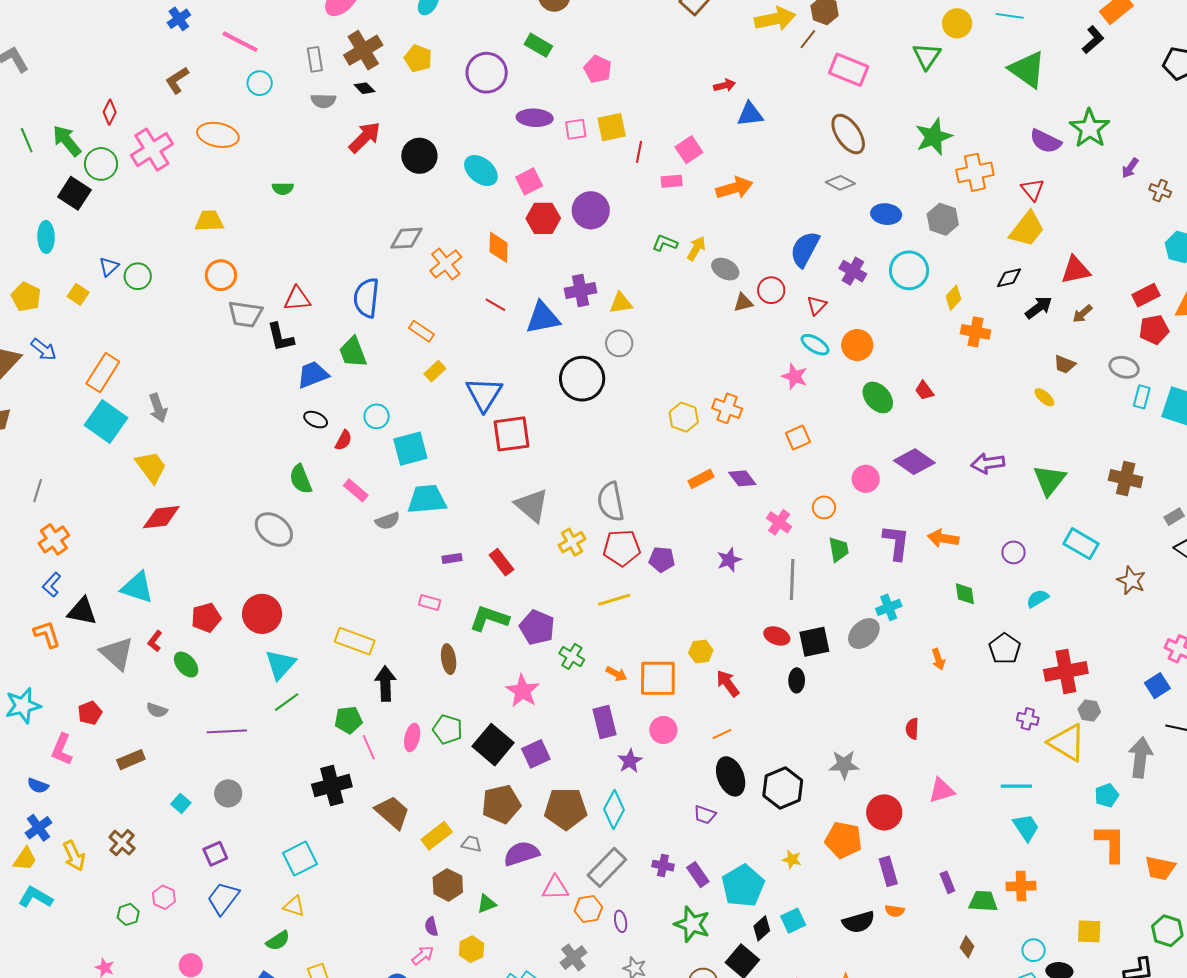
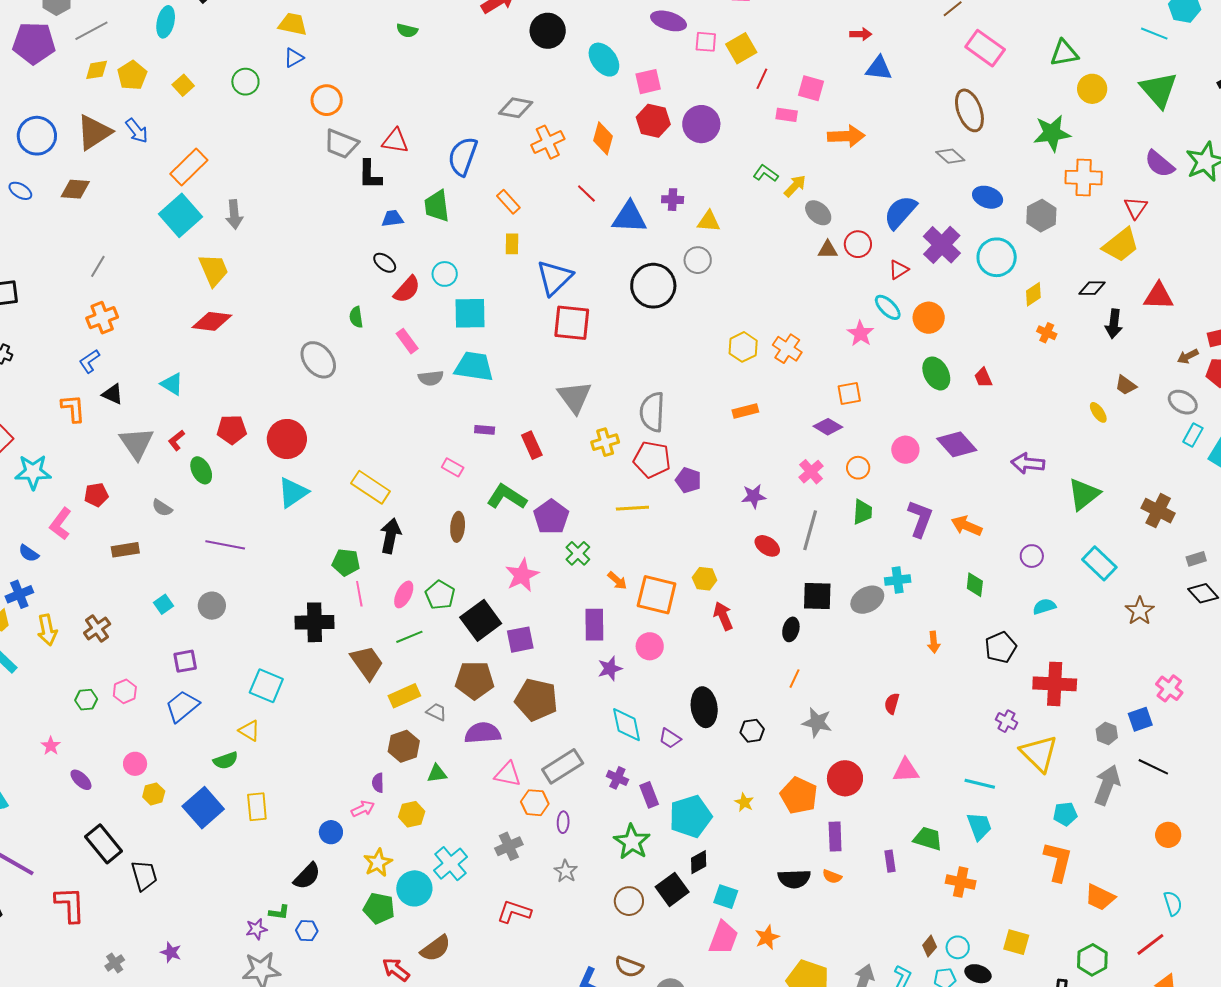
yellow circle: (957, 23) -> (1092, 89), moved
green triangle: (927, 56) -> (1064, 53), turned 32
yellow square: (612, 127) -> (741, 48), turned -32
pink square: (689, 150) -> (811, 88), turned 36
yellow trapezoid: (209, 221) -> (293, 24), moved
blue triangle: (109, 267) -> (294, 58), moved
purple cross: (853, 271) -> (942, 245), size x1.4
purple cross: (581, 290) -> (673, 200), size x0.7
black arrow: (1039, 307) -> (1114, 324), turned 120
brown arrow: (1082, 314) -> (1188, 356), moved
orange cross: (976, 332) -> (1047, 333), size x0.7
yellow rectangle: (435, 371) -> (512, 244), turned -60
blue trapezoid: (313, 375) -> (392, 218), size x0.7
red semicircle: (343, 440) -> (407, 289), size x1.4
purple diamond: (742, 478) -> (828, 427), moved, turned -36
green semicircle: (301, 479) -> (356, 317), size x0.7
cyan triangle: (137, 587) -> (172, 384), size x0.7
black triangle: (82, 611) -> (113, 394), size x0.7
red ellipse: (777, 636) -> (767, 546), moved
green line: (287, 702) -> (409, 637), moved
gray hexagon: (1089, 711) -> (1107, 733), moved
orange line: (722, 734) -> (795, 679), moved, turned -54
black hexagon: (783, 788) -> (752, 731), size x0.6
cyan diamond: (614, 810) -> (627, 725), moved, turned -54
cyan square: (300, 859) -> (266, 686), turned 36
green trapezoid: (983, 901) -> (928, 839), moved
cyan square: (793, 921) -> (726, 897), moved, turned 30
brown diamond: (967, 947) -> (930, 946), moved

